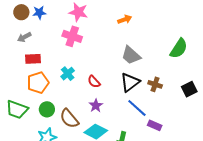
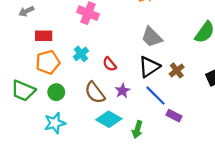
gray arrow: (24, 37) -> (26, 11), moved
brown cross: (155, 84) -> (177, 70), turned 32
purple star: (96, 106) -> (122, 91), moved
brown semicircle: (69, 119) -> (95, 93), moved

